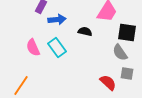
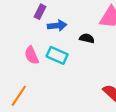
cyan rectangle: (57, 48) -> (57, 55), turned -30

